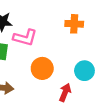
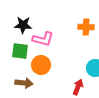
orange circle: (42, 68) -> (41, 65), moved

